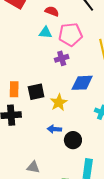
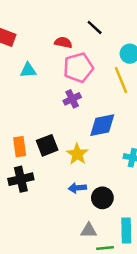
red semicircle: (52, 11) -> (63, 43), moved
cyan triangle: (45, 32) -> (28, 70), moved
gray triangle: (33, 167) -> (89, 230), moved

